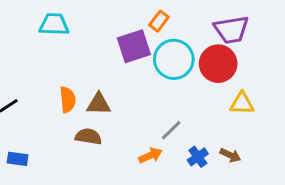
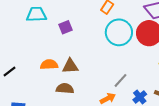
purple square: (134, 46) -> (65, 27), moved, size x0.6
orange semicircle: (68, 100) -> (49, 65), turned -84

